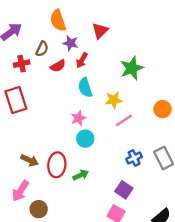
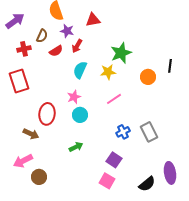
red triangle: (100, 31) -> (93, 20), turned 35
cyan semicircle: (85, 88) -> (80, 70), turned 42
yellow star: (114, 100) -> (108, 72), moved
orange circle: (163, 109) -> (148, 77), moved
red ellipse: (57, 165) -> (47, 114), moved
pink arrow: (20, 191) -> (23, 161), turned 30

